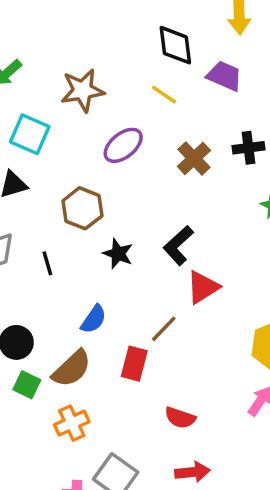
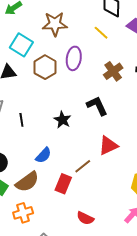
purple ellipse: (123, 145) -> (74, 58), turned -50
brown hexagon: (82, 208) -> (45, 67), moved
black L-shape: (178, 245) -> (97, 106), moved, turned 100

